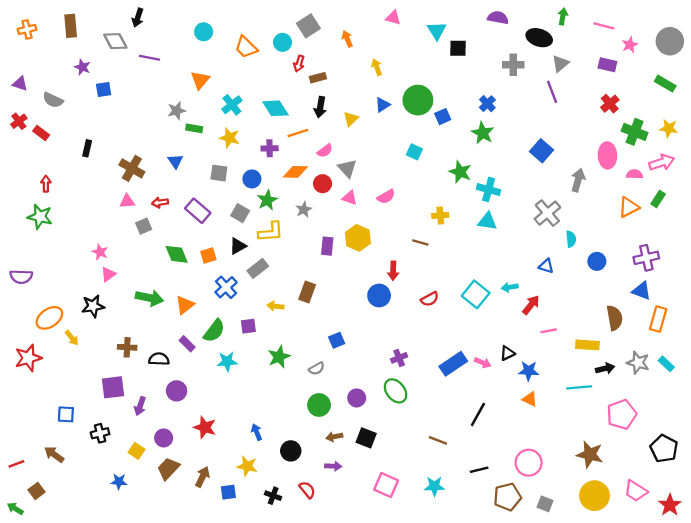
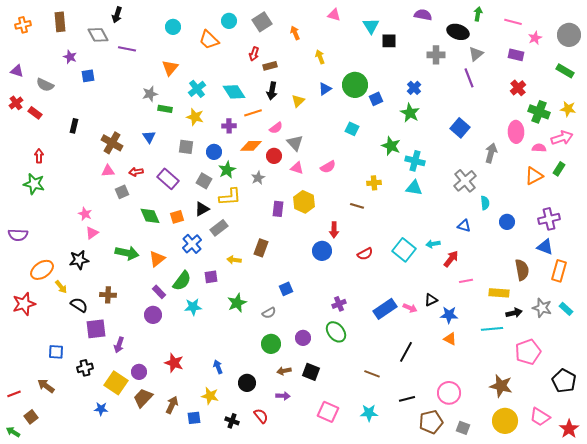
cyan circle: (283, 42) -> (229, 21), moved
black semicircle: (159, 359) -> (79, 305), moved, turned 30
purple circle: (177, 391) -> (153, 315), moved
yellow square: (137, 451) -> (116, 383), size x1.6

